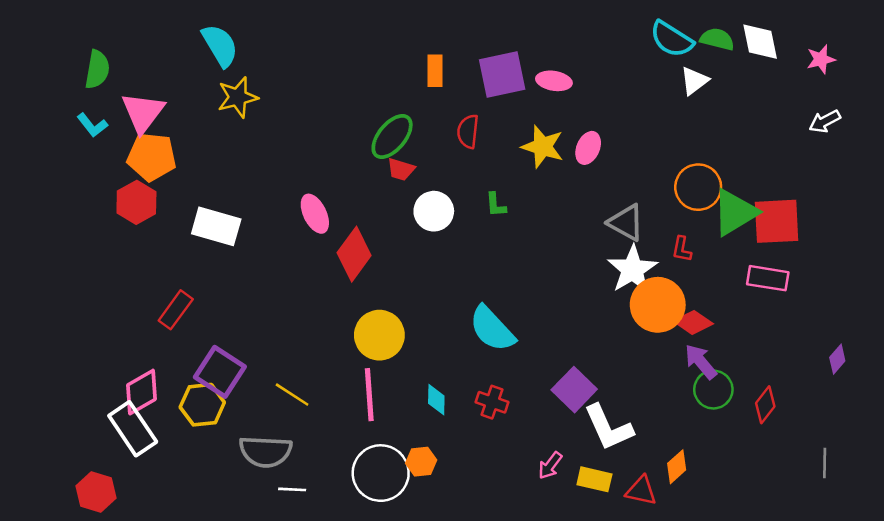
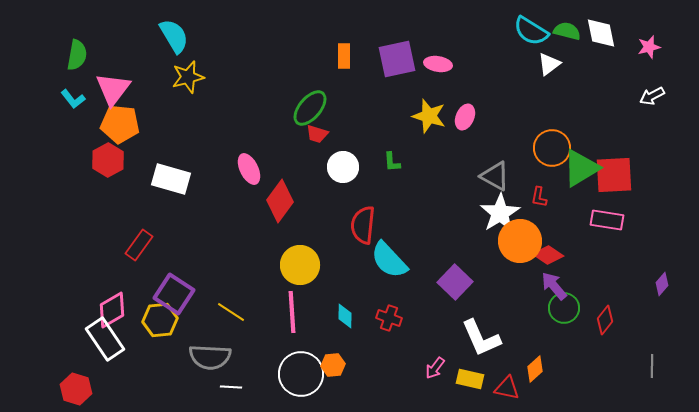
red semicircle: (468, 131) -> (363, 225), moved, size x1.4
purple square: (574, 390) -> (455, 282), moved

